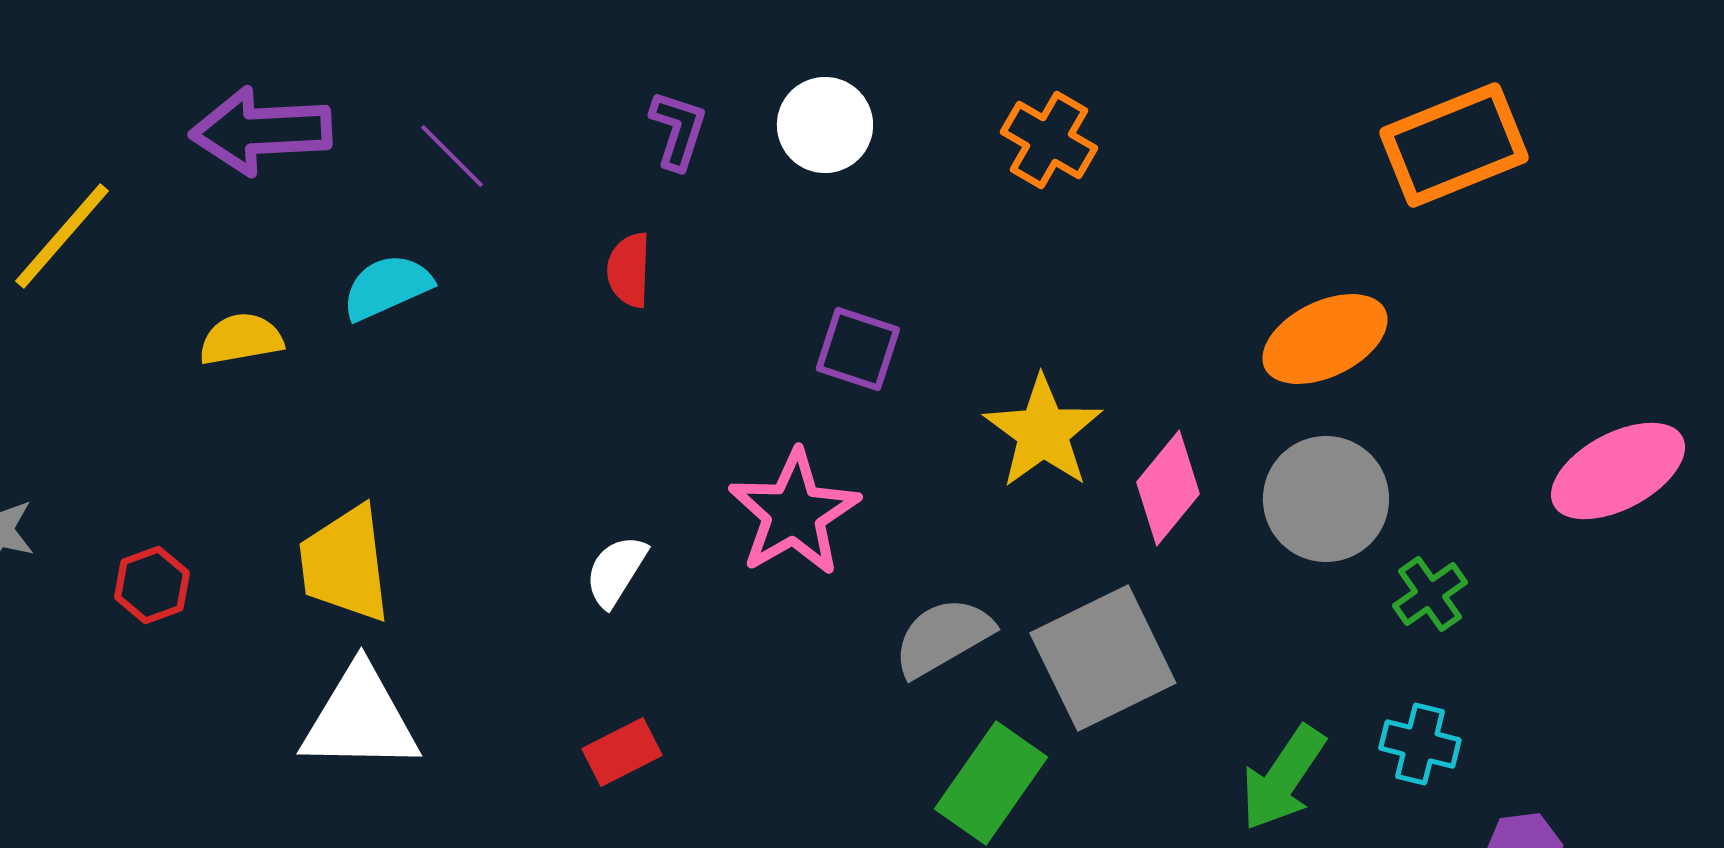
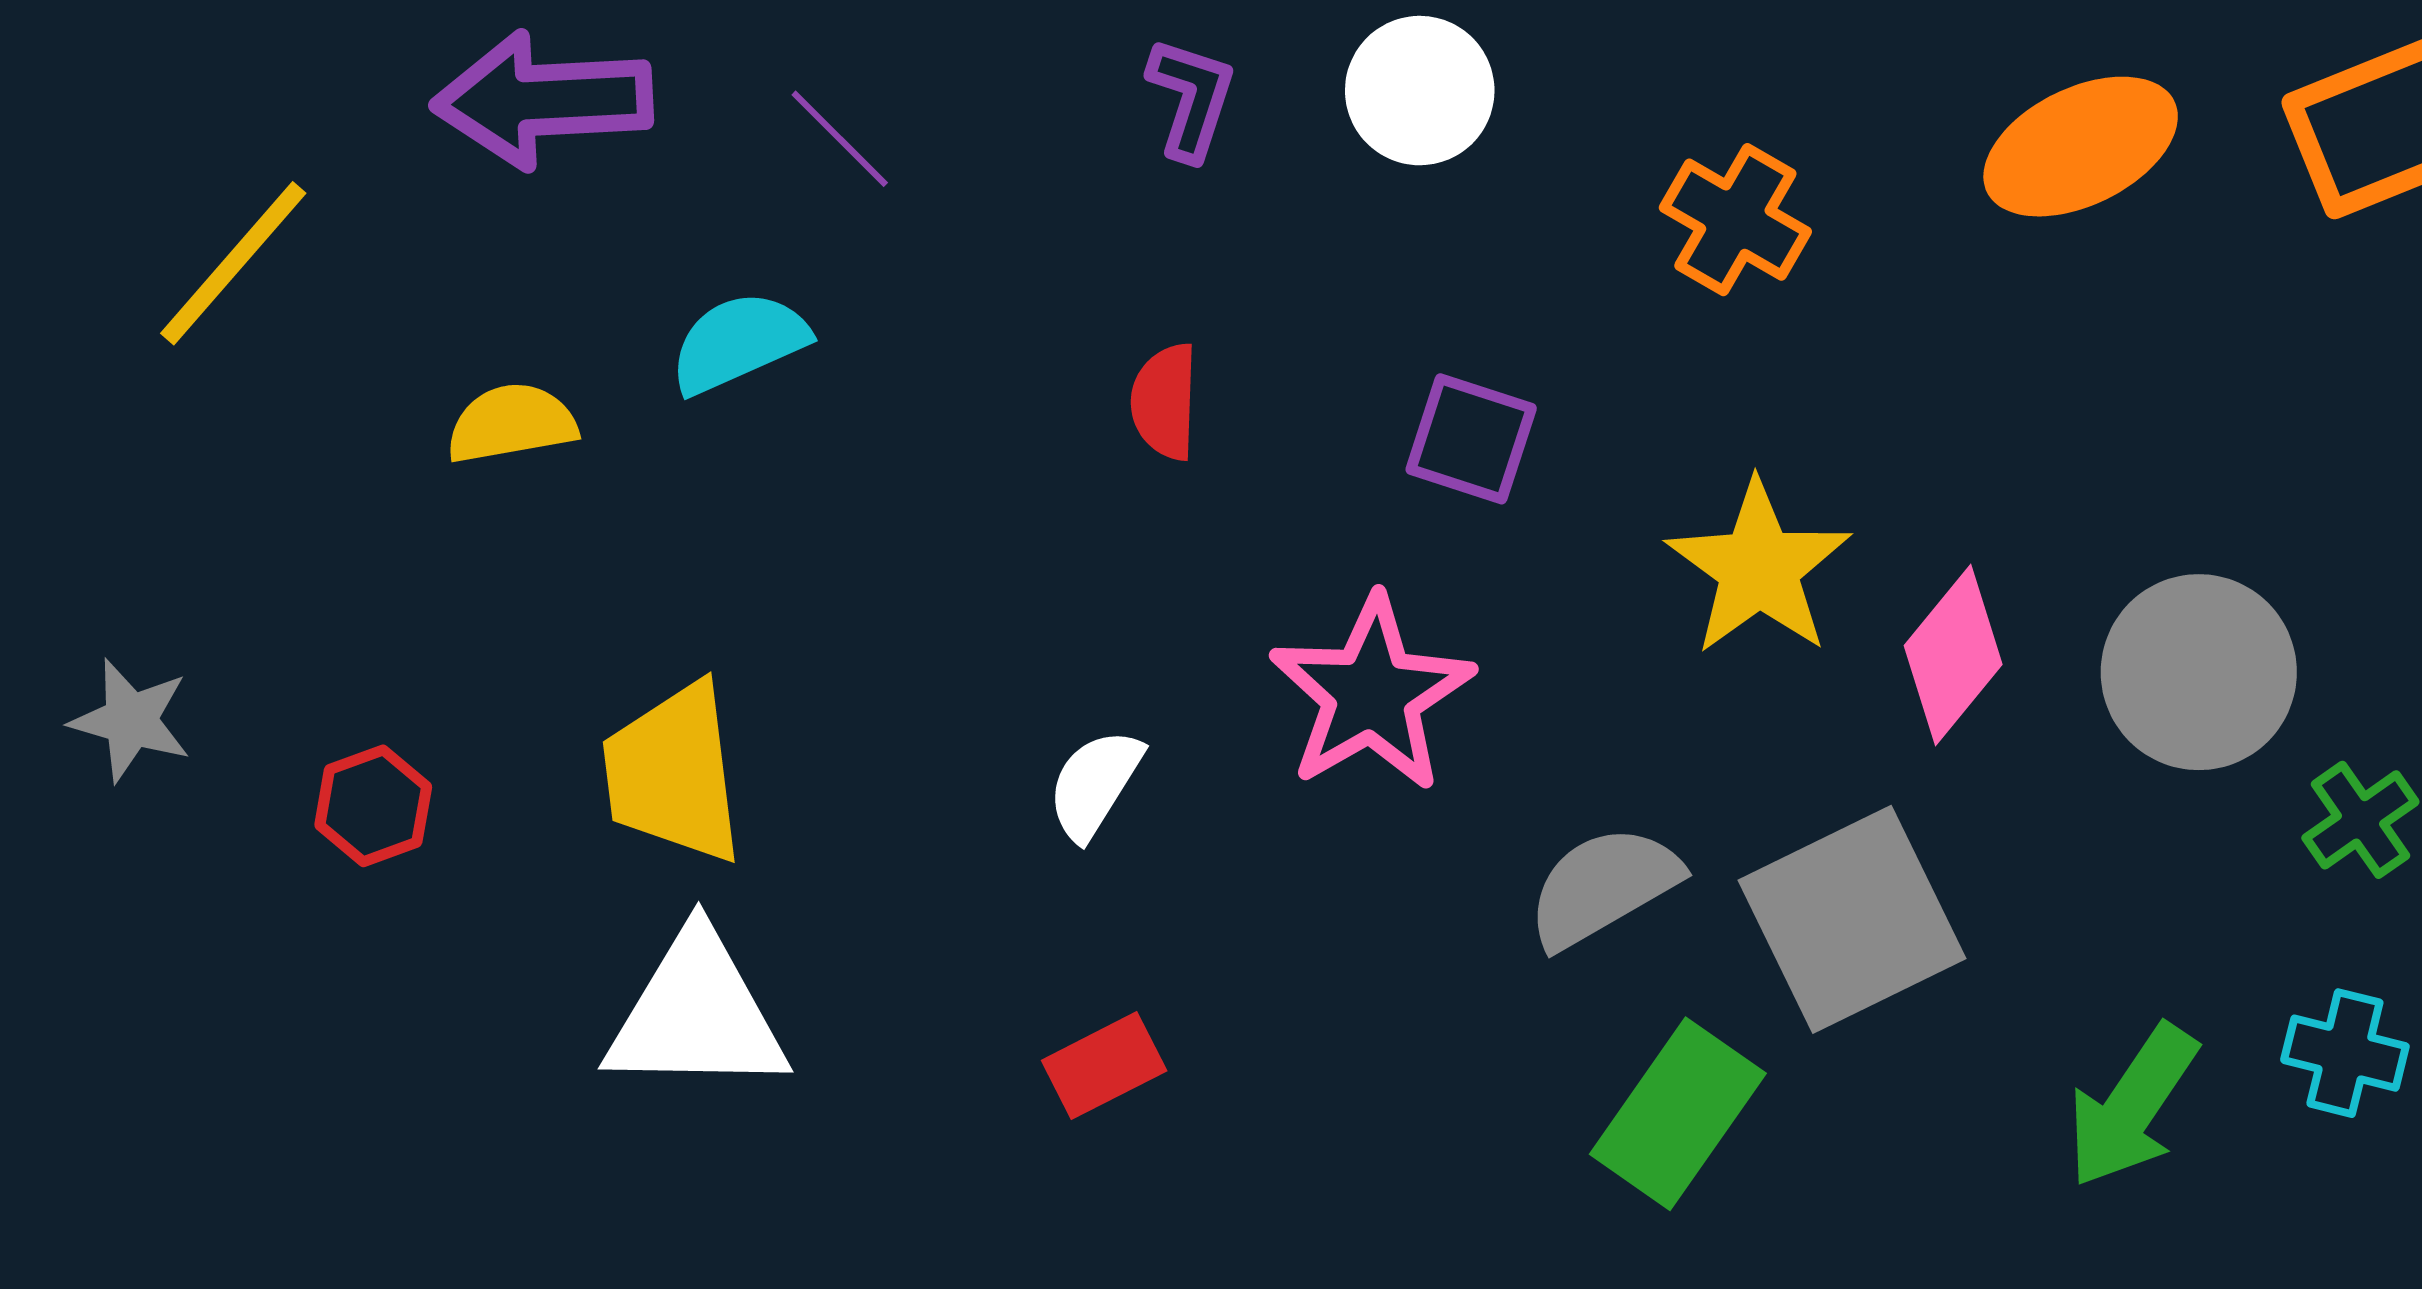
orange cross: (1049, 140) -> (1735, 220), moved
red semicircle: (629, 270) -> (1165, 402), moved
orange ellipse: (1325, 339) -> (2081, 147), moved

